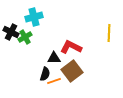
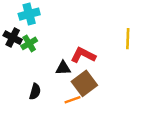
cyan cross: (34, 17) -> (29, 14), moved
black semicircle: (45, 74) -> (35, 92), moved
orange line: (54, 81) -> (73, 100), moved

